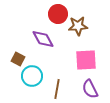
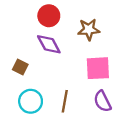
red circle: (58, 14) -> (49, 16), moved
cyan circle: (32, 76) -> (31, 101), moved

